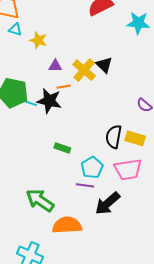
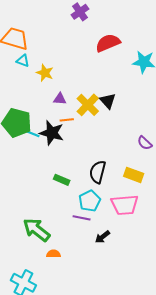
black semicircle: (114, 137) -> (98, 172), moved
black arrow: (108, 203) -> (103, 237), size x0.6
orange semicircle: (67, 225) -> (53, 254), moved, size x0.5

